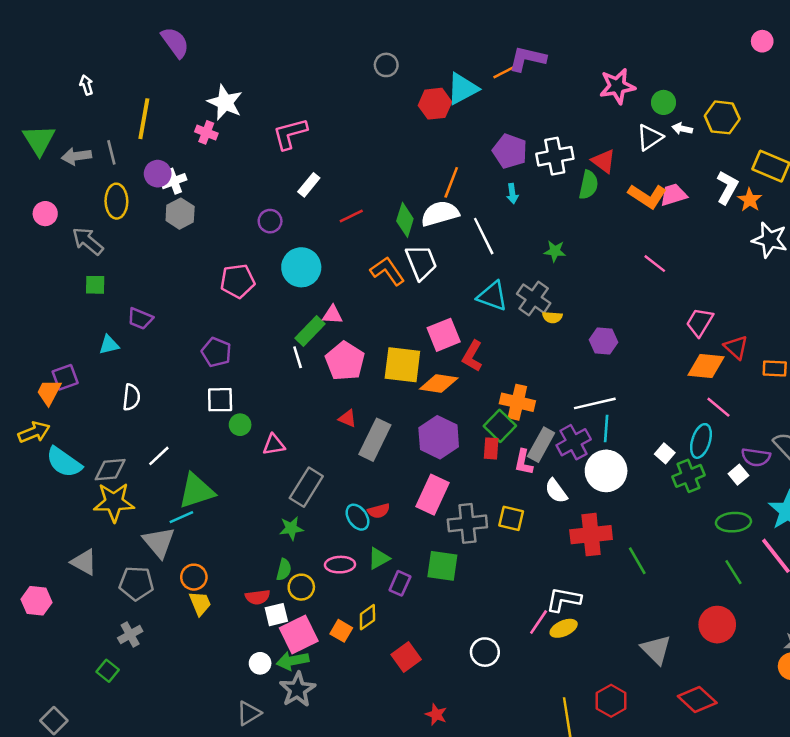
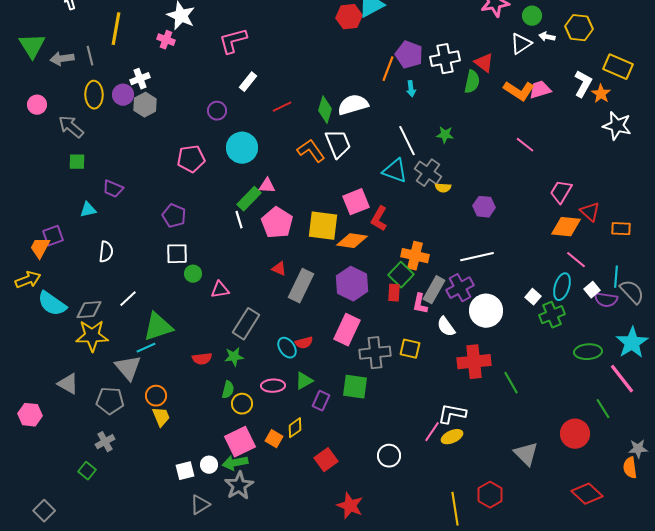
purple circle: (158, 174) -> (123, 95), moved
orange line: (451, 182) -> (388, 69), moved
white line: (484, 236) -> (407, 141), moved
cyan line: (606, 428) -> (616, 277), moved
white square: (738, 475) -> (592, 290), moved
green line: (733, 572) -> (603, 409), moved
red semicircle: (258, 597) -> (202, 359), moved
white square: (276, 615) -> (185, 471), moved
red diamond: (697, 699) -> (587, 494), moved
red star: (436, 714) -> (350, 506), size x1.5

